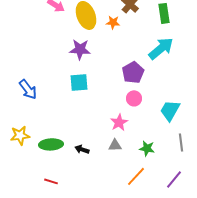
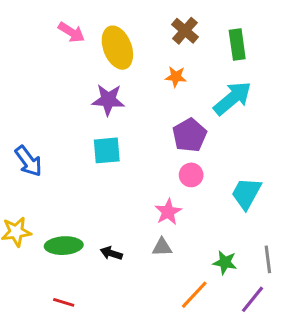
orange star: (113, 22) -> (176, 77), moved
gray line: (181, 142) -> (268, 259), moved
green star: (147, 148) -> (225, 262), moved

